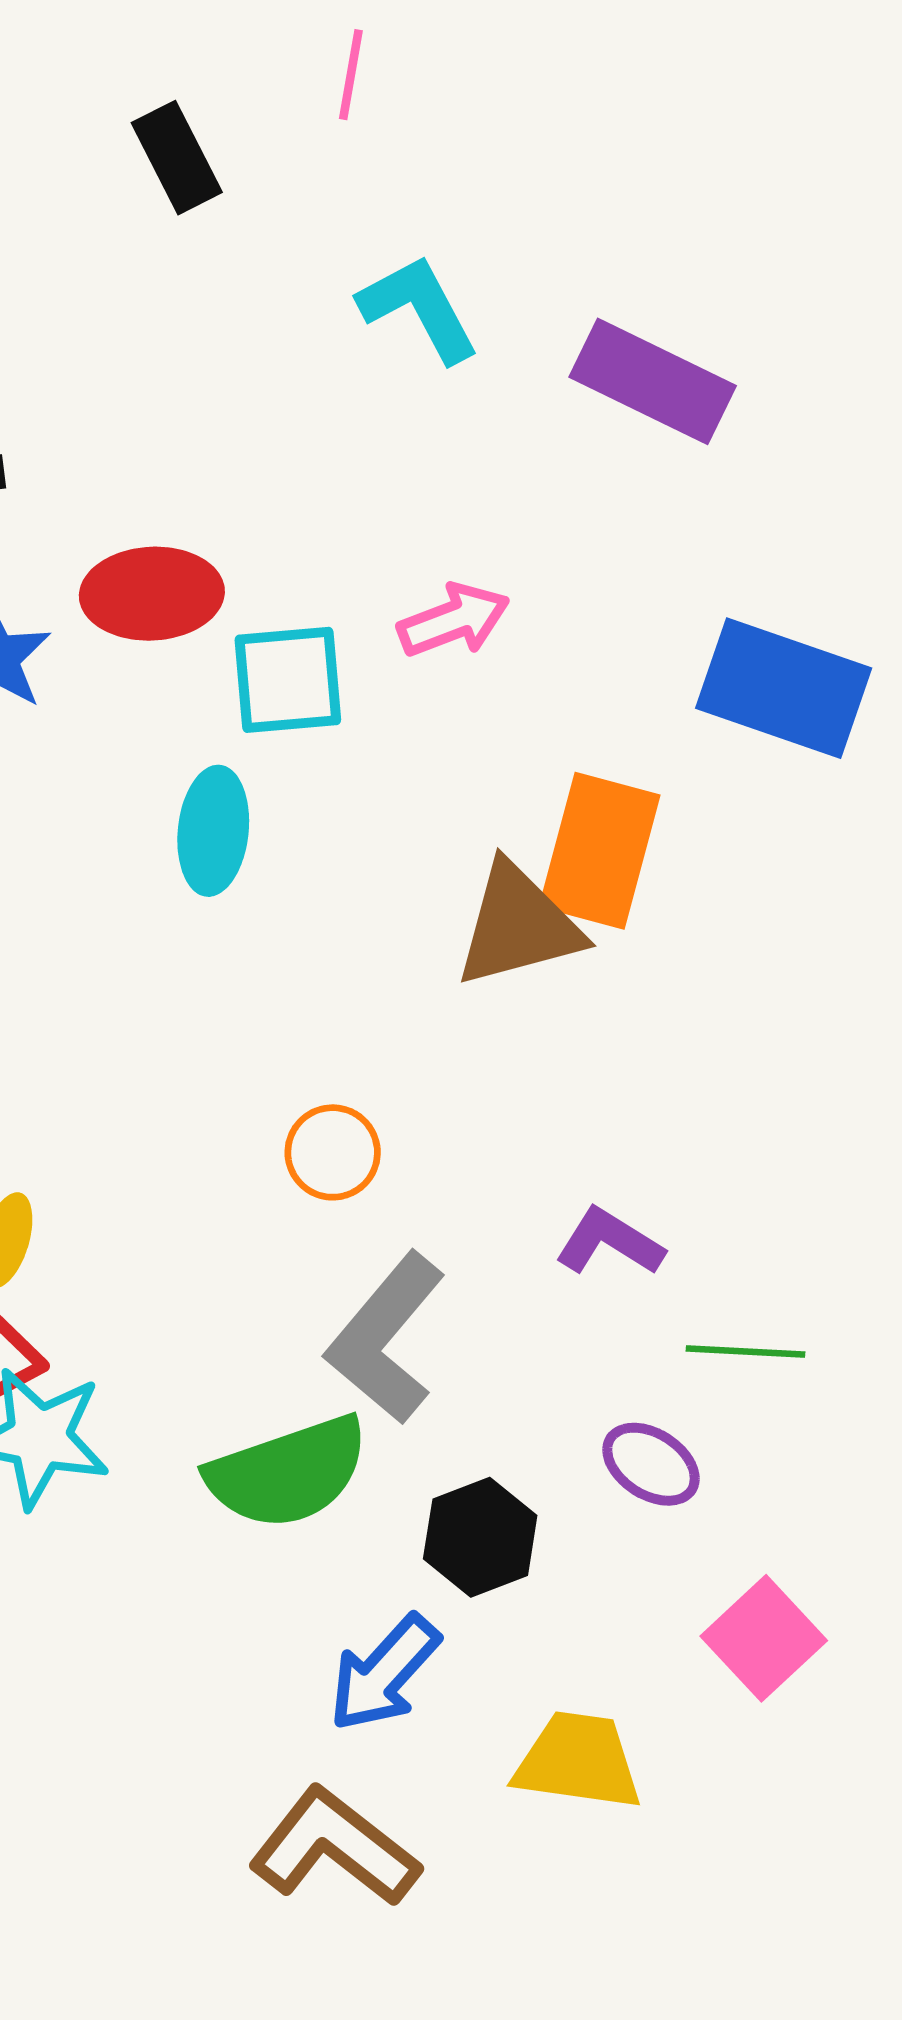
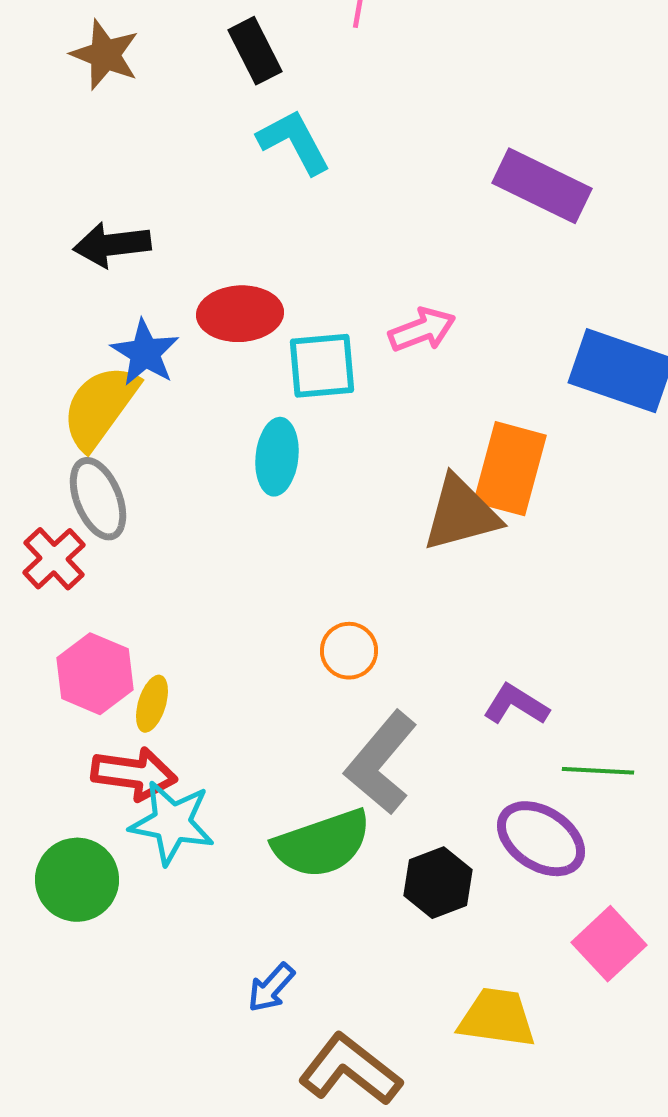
cyan L-shape: (419, 308) -> (294, 142), moved
purple ellipse: (651, 1464) -> (541, 839), size x1.5
blue arrow: (384, 1673) -> (271, 988), moved, size x0.7

